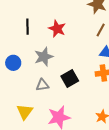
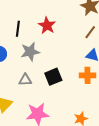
black line: (28, 27) -> (18, 29), moved

